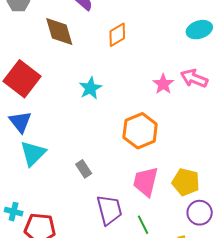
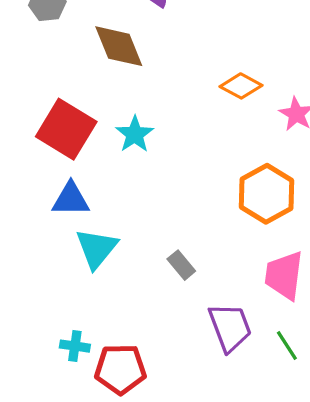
orange diamond: (117, 35) -> (241, 86), moved, turned 65
cyan star: (90, 88) -> (135, 134), moved
blue triangle: (20, 122) -> (71, 199), turned -45

